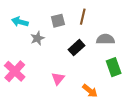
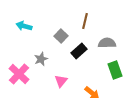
gray square: (58, 21) -> (61, 36), moved, turned -32
gray star: (37, 38) -> (41, 59), moved

